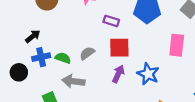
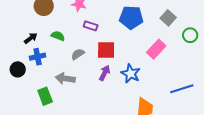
purple rectangle: (111, 21) -> (91, 26), moved
pink rectangle: (177, 45) -> (156, 49), turned 36
green semicircle: (63, 58) -> (58, 36), moved

